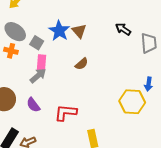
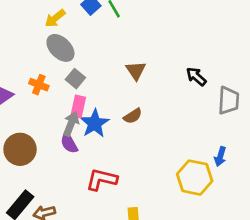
blue star: (59, 31) -> (95, 123), moved
gray ellipse: (15, 32) -> (60, 48), moved
gray arrow: (38, 76) -> (71, 124), turned -36
purple semicircle: (33, 105) -> (69, 143), moved

